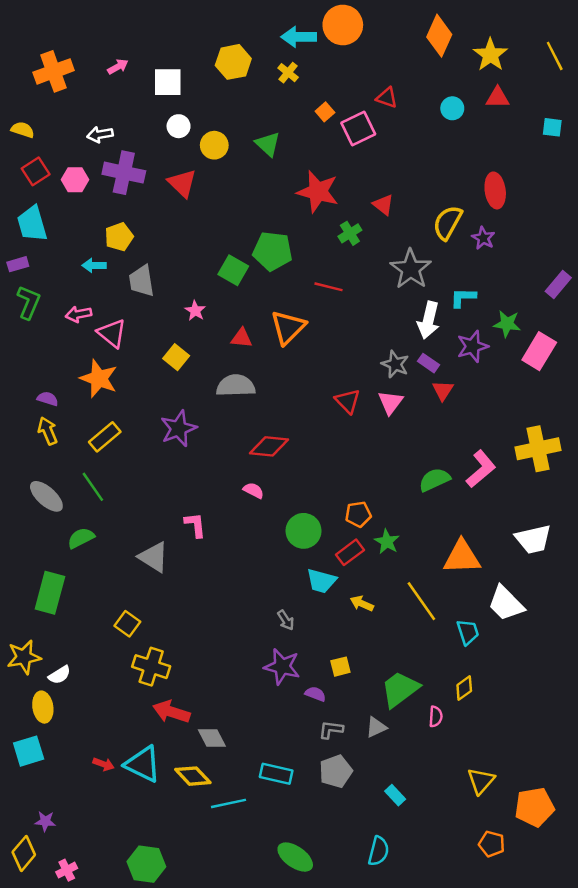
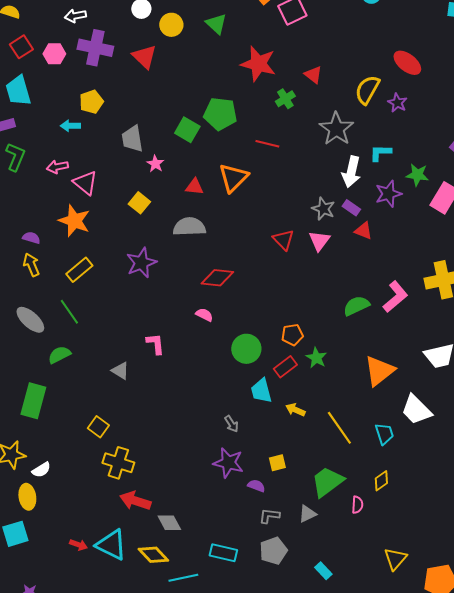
red ellipse: (495, 190) -> (407, 63), turned -44
gray trapezoid: (142, 281) -> (132, 139), moved
red triangle: (443, 390) -> (363, 231), turned -42
gray triangle: (154, 557) -> (120, 371), size x0.7
orange triangle: (462, 557) -> (379, 371), turned -36
cyan trapezoid: (321, 581) -> (261, 391), turned 60
yellow line: (421, 601) -> (339, 428), moved

